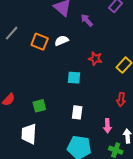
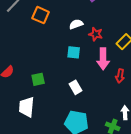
white semicircle: (62, 41) -> (76, 24), moved
white rectangle: (77, 112) -> (76, 87), turned -40
pink arrow: (107, 126) -> (103, 59), moved, size x1.5

